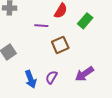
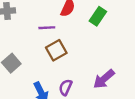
brown square: (60, 45) -> (56, 50), moved

